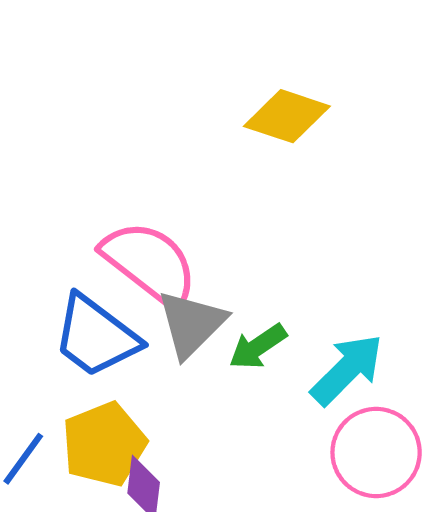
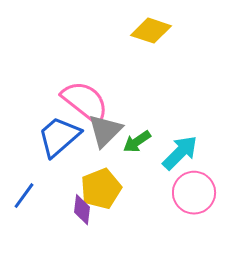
blue trapezoid: (96, 336) -> (59, 137), turned 102
yellow pentagon: (104, 444) -> (101, 189), moved

